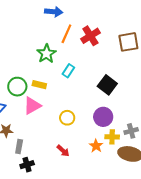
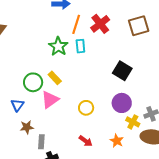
cyan rectangle: (68, 71) -> (80, 46), moved, turned -32
yellow rectangle: (39, 85) -> (55, 78), turned 40
yellow cross: (112, 137) -> (133, 122), turned 32
orange star: (96, 146) -> (117, 141), moved

